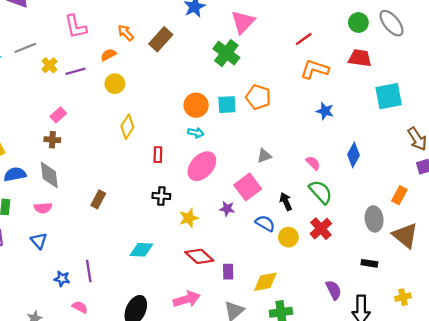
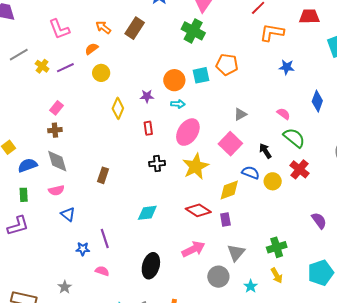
purple star: (227, 209) -> (147, 96), moved
yellow star: (189, 218) -> (196, 166), moved, size x1.5
blue triangle: (39, 241) -> (68, 214), moved
yellow diamond: (265, 282) -> (229, 190), moved

